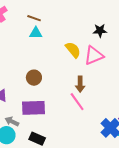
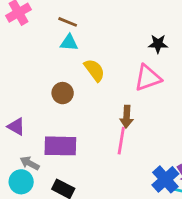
yellow semicircle: (73, 50) -> (94, 70), moved
brown circle: (34, 78) -> (63, 93), moved
pink line: (77, 102) -> (121, 141), turned 42

